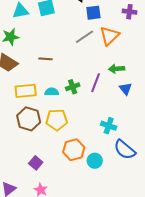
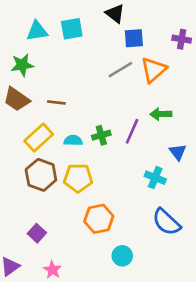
brown line: (46, 59) -> (56, 102), moved
blue triangle: (126, 89) -> (178, 152), moved
yellow rectangle: (26, 91) -> (39, 138), turned -40
cyan cross: (109, 126) -> (155, 178), moved
cyan circle: (95, 161) -> (122, 256), moved
purple square: (36, 163) -> (37, 233), moved

